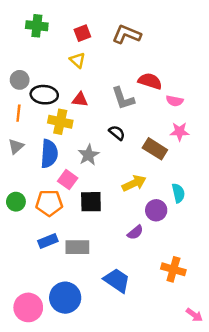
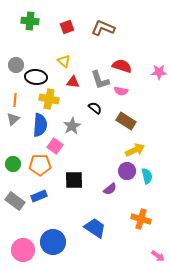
yellow triangle: (77, 60) -> (64, 61), moved
red triangle: (80, 100) -> (73, 82), moved
pink semicircle: (175, 101) -> (121, 91), moved
orange line: (18, 113) -> (15, 100), moved
pink star: (180, 132) -> (159, 72), moved
yellow arrow: (134, 183) -> (135, 150), moved
cyan semicircle: (178, 193) -> (147, 176), moved
black square: (91, 202) -> (74, 180), moved
gray rectangle: (77, 247) -> (15, 201), moved, turned 36

